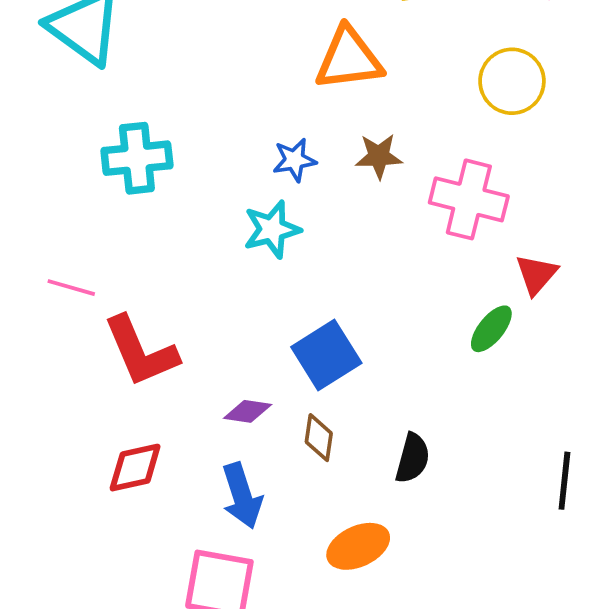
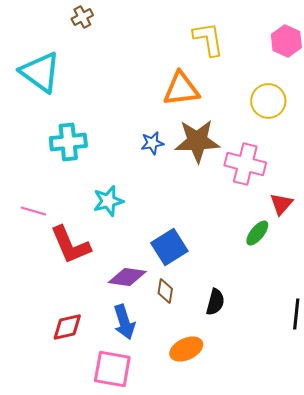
brown star: (379, 156) -> (197, 141), size x1.8
cyan star: (272, 229) -> (108, 201), moved
purple diamond: (248, 411) -> (127, 277), size x1.5
red diamond: (135, 468) -> (67, 327), moved

